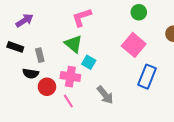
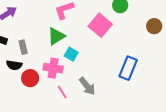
green triangle: (73, 44) -> (56, 36), turned 48
pink square: (134, 45) -> (100, 25), moved
pink line: (68, 101) -> (62, 92), moved

